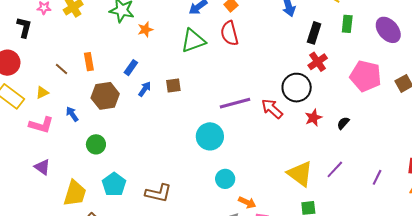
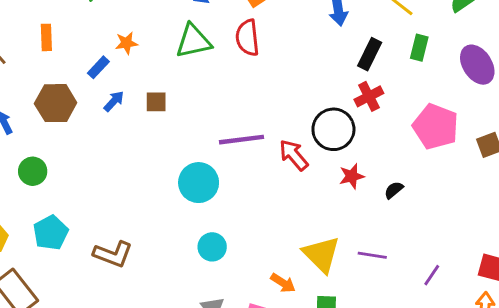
orange star: (145, 30) -> (126, 43), moved
orange rectangle: (89, 62) -> (46, 37), moved
purple line: (335, 169) -> (372, 255), turned 48
orange arrow: (247, 202) -> (283, 283), moved

